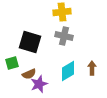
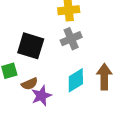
gray cross: (64, 36) -> (71, 39), turned -36
brown arrow: (92, 68) -> (104, 77), size x1.5

